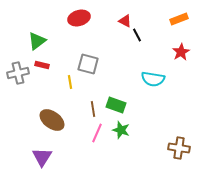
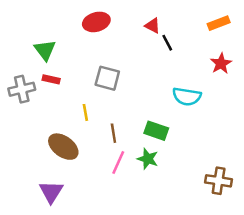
green triangle: (37, 41) -> (45, 50), turned -30
yellow line: (70, 82) -> (85, 112), moved
green rectangle: (116, 105) -> (156, 131), moved

